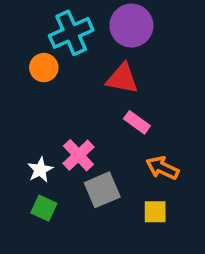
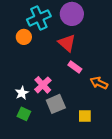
red triangle: (122, 78) -> (67, 43), turned 30
orange arrow: (162, 168) -> (99, 83), moved

